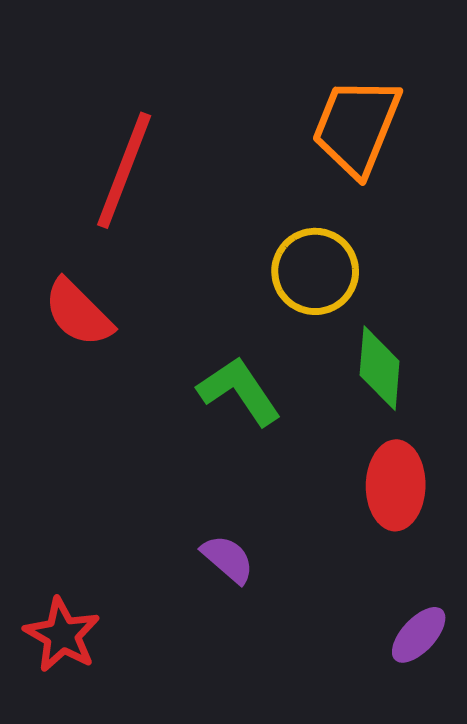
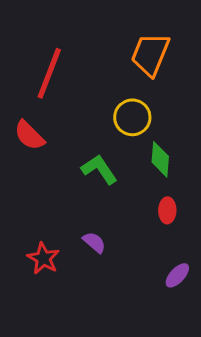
red ellipse: (396, 485) -> (167, 210), size x0.7
red star: (62, 635) -> (43, 258), moved

